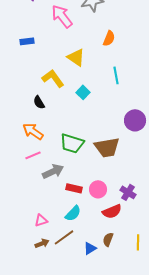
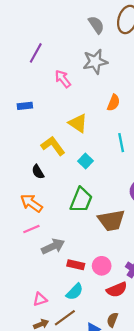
pink arrow: (62, 16) -> (63, 79), size x0.7
green trapezoid: (72, 143) -> (81, 200), moved, turned -85

